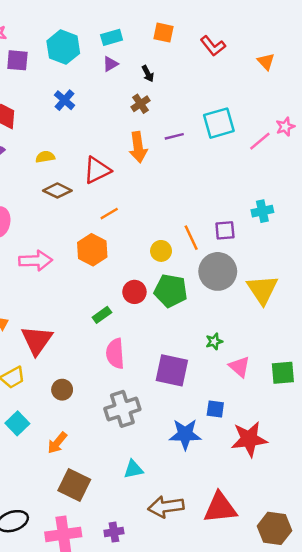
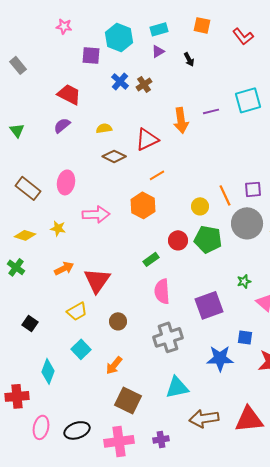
purple square: (17, 60) -> (91, 55), moved
brown cross: (141, 104) -> (144, 84), moved
purple square: (172, 370) -> (209, 305), turned -32
cyan triangle: (133, 469) -> (177, 387), size x1.4

